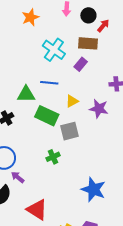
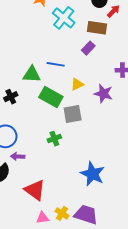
cyan cross: (54, 50) -> (64, 18), moved
purple arrow: (18, 177) -> (18, 156), turned -40

